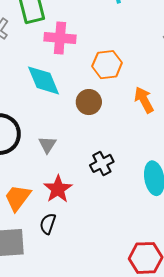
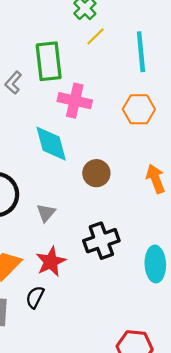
orange hexagon: (107, 65) -> (139, 109), moved
black cross: (102, 163) -> (101, 241), size x1.4

